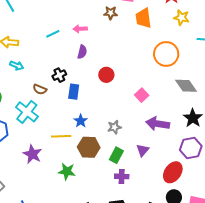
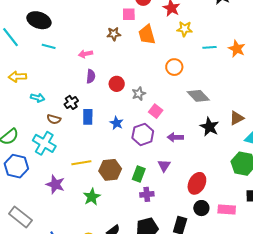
cyan line: (53, 34) -> (49, 46), moved, turned 48
orange circle: (166, 54) -> (174, 67), size x0.7
cyan arrow: (17, 66) -> (38, 98), moved
red circle: (106, 75) -> (117, 84), moved
blue star: (81, 121) -> (117, 123), moved
purple arrow: (158, 124) -> (175, 137), size x0.7
gray star: (114, 127) -> (139, 94), moved
purple hexagon: (191, 148) -> (143, 134), moved
green star: (67, 171) -> (92, 197), turned -30

